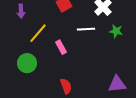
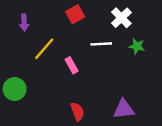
green circle: (27, 63) -> (15, 89), moved
purple triangle: (117, 84) -> (124, 109), moved

